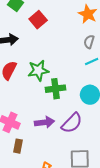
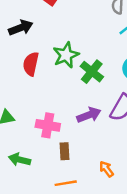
green cross: (55, 89) -> (92, 72), turned -30

